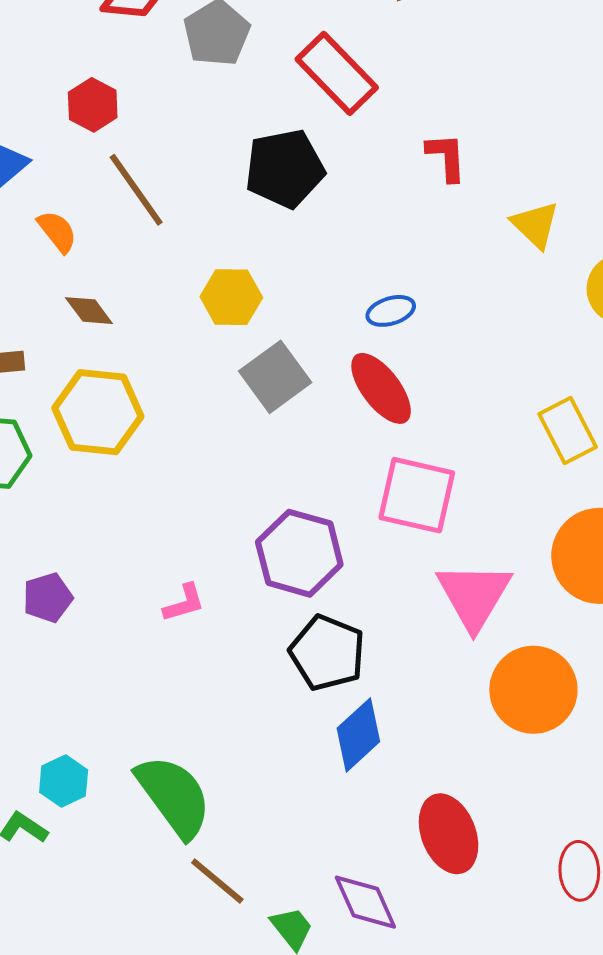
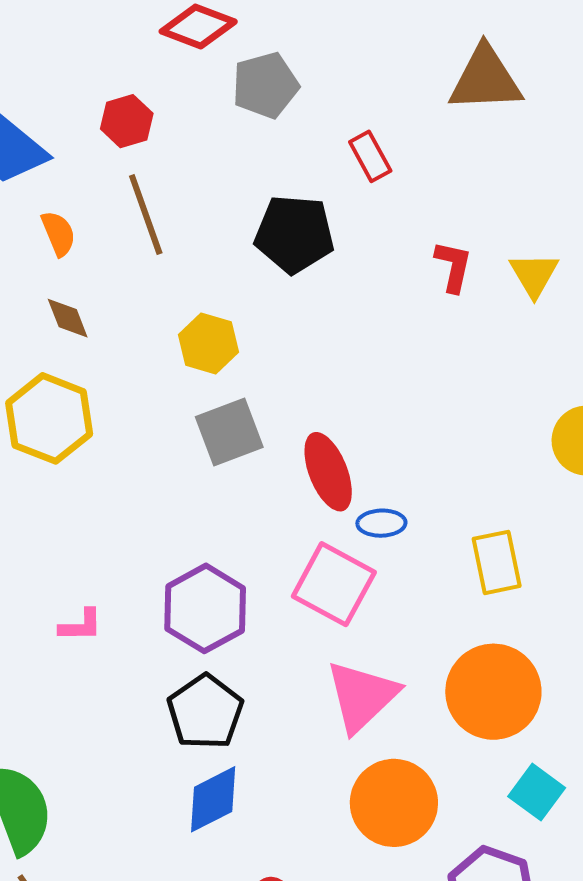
red rectangle: (337, 73) -> (370, 156), size x0.6
yellow triangle: (535, 225) -> (534, 275), moved
blue ellipse: (391, 311) -> (381, 523), moved

